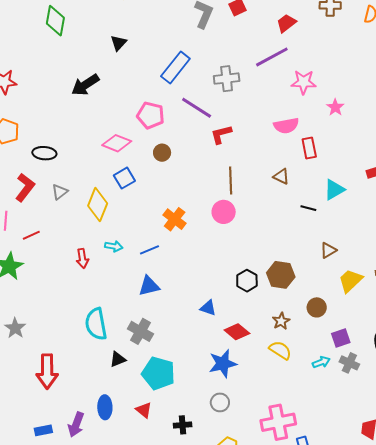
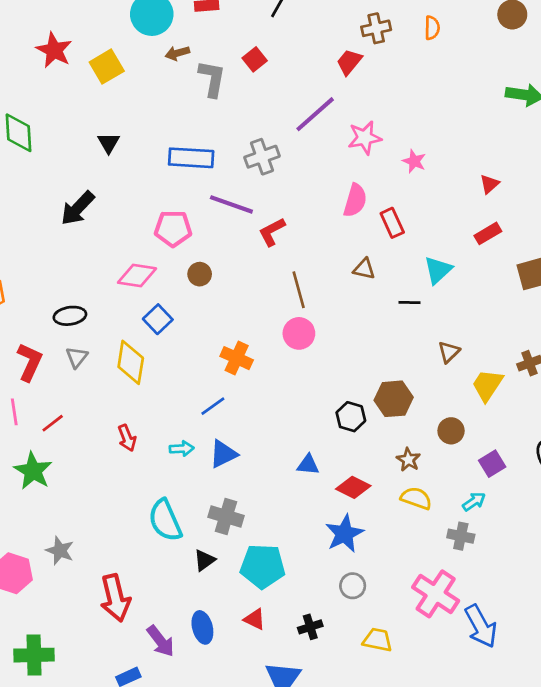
red trapezoid: (286, 23) -> (349, 62), moved
blue rectangle: (175, 68) -> (191, 158), turned 68
pink semicircle: (286, 126) -> (355, 200), turned -50
black ellipse: (44, 153) -> (70, 316), moved
cyan arrow: (114, 246) -> (182, 449), moved
gray cross: (349, 363) -> (461, 536), moved
pink cross: (278, 422) -> (436, 594), turned -32
purple arrow: (76, 425) -> (161, 641), moved, turned -45

